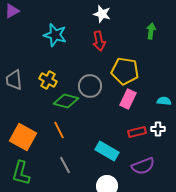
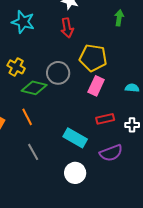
white cross: (158, 129) -> (132, 125), moved

